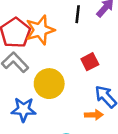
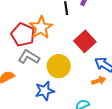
red square: (90, 62) -> (85, 41), size x1.5

